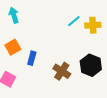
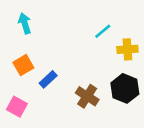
yellow cross: (93, 25) -> (127, 49), moved
blue rectangle: (32, 58) -> (48, 79), turned 32

